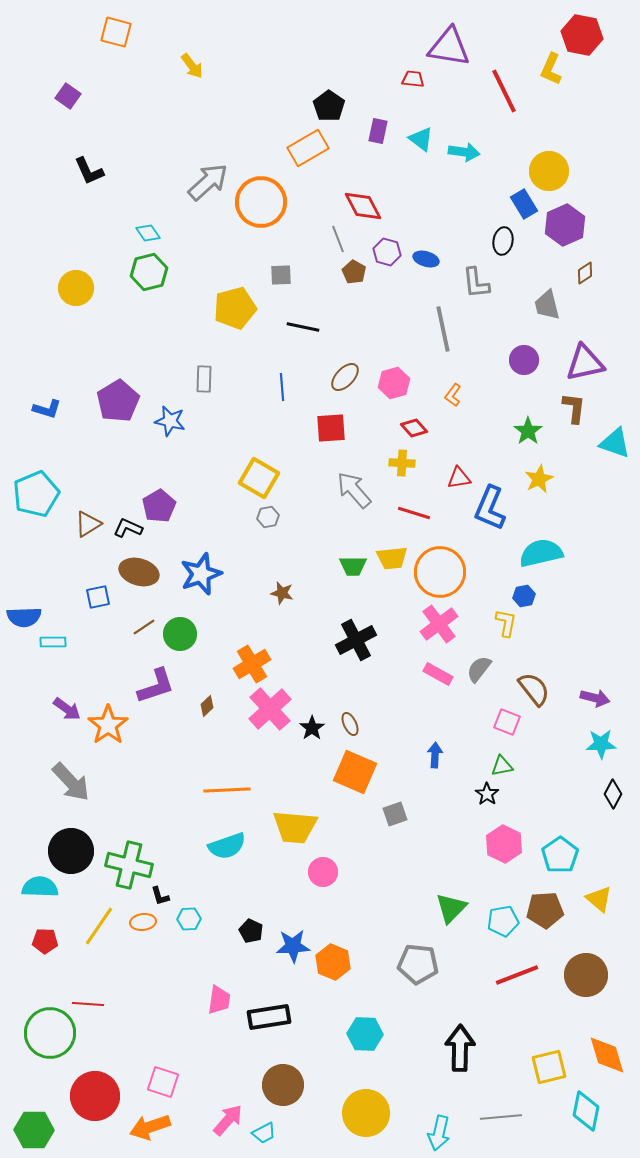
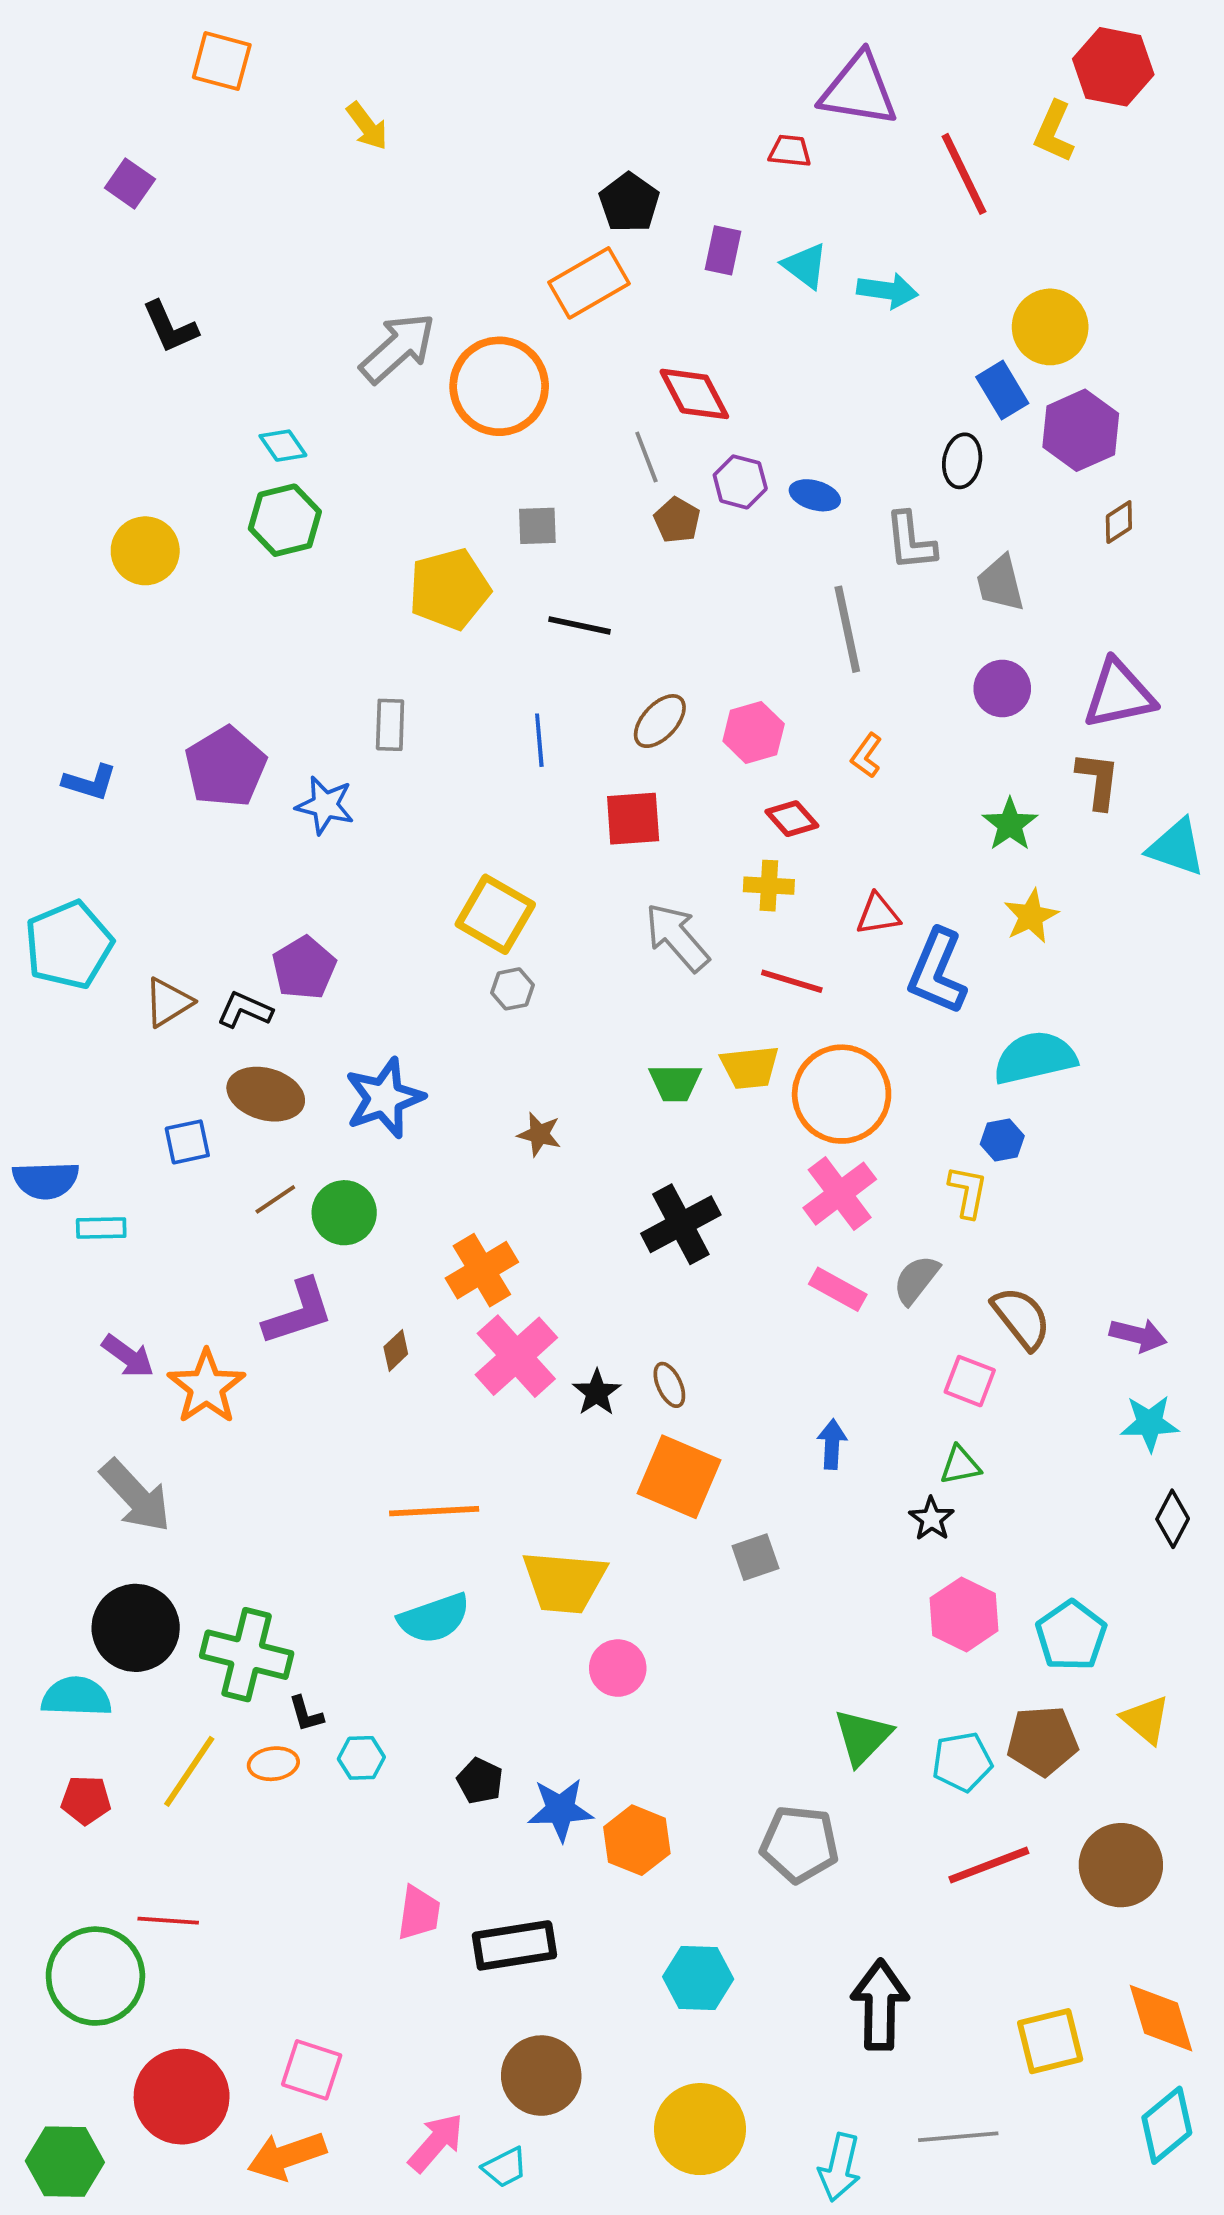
gray trapezoid: (547, 305) -> (1000, 583), moved
cyan diamond: (586, 1111) -> (1167, 2125), moved, turned 39

